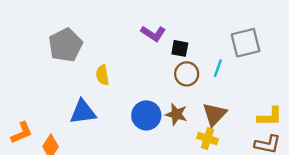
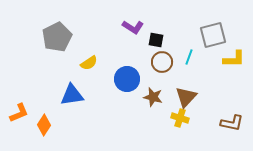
yellow semicircle: (102, 75) -> (89, 63), turned -114
blue circle: (146, 115) -> (127, 79), moved
yellow L-shape: (270, 117) -> (234, 59), moved

